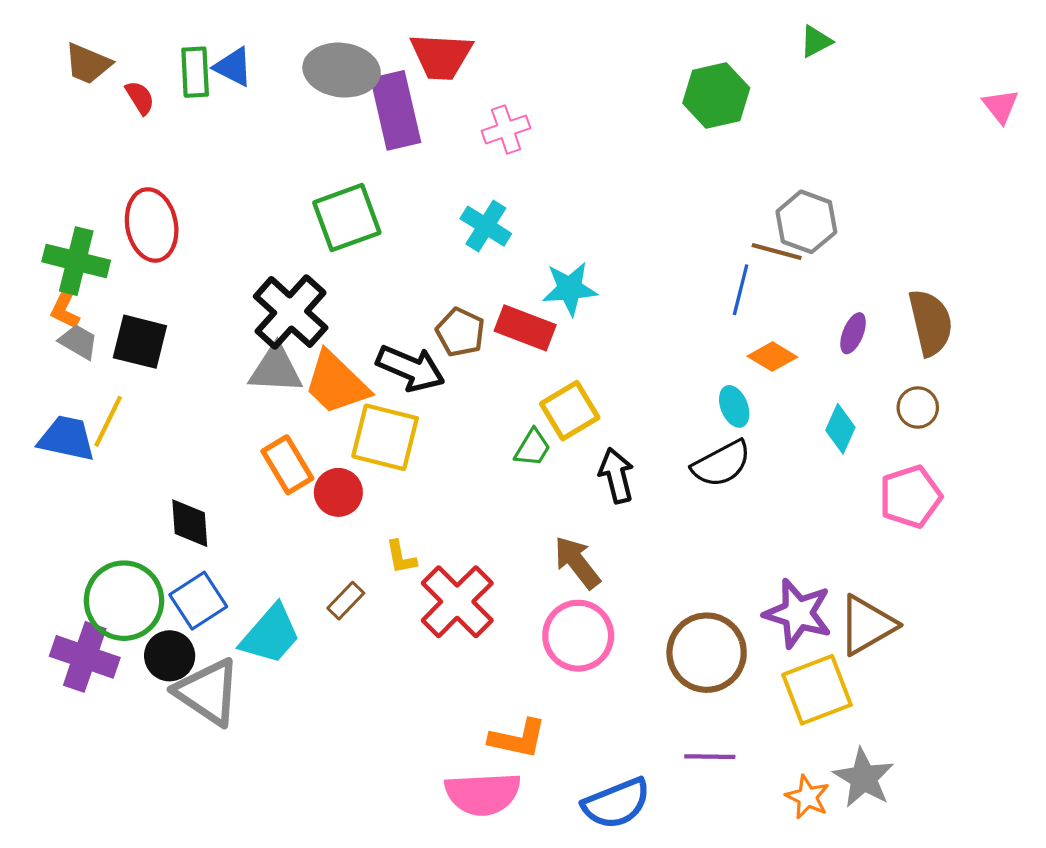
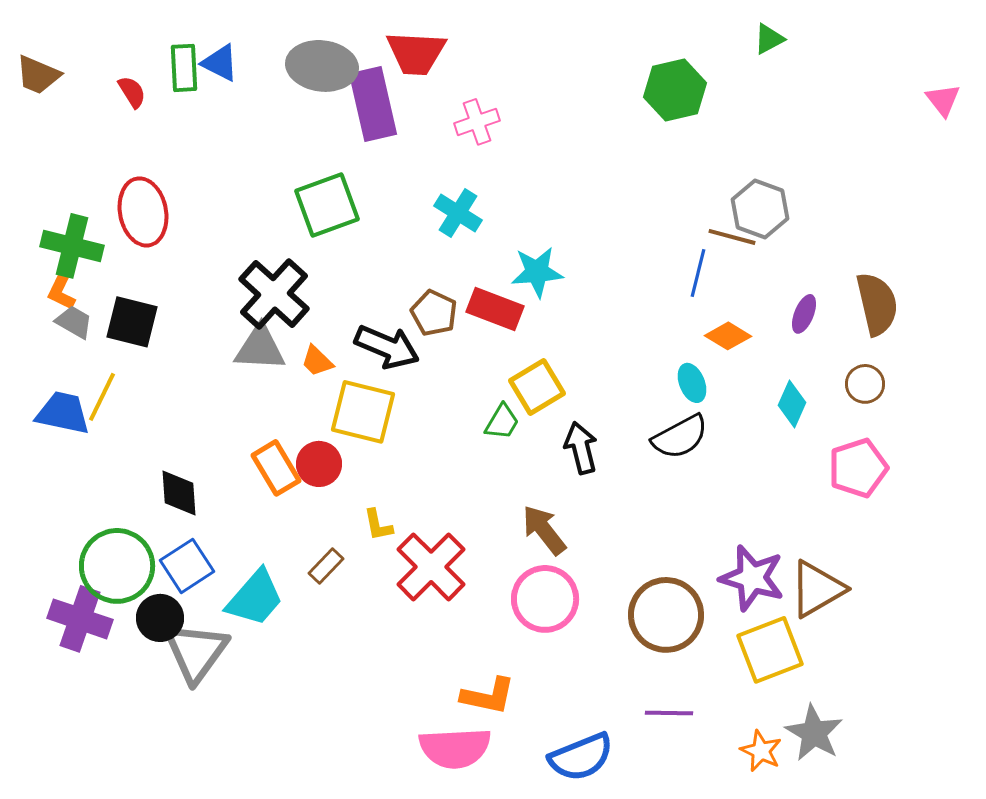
brown trapezoid: (88, 64) -> (38, 75), moved
orange trapezoid: (336, 383) -> (317, 361), size x0.5
orange rectangle: (287, 465) -> (276, 468), moved
gray triangle: (208, 692) -> (196, 652), turned 32

